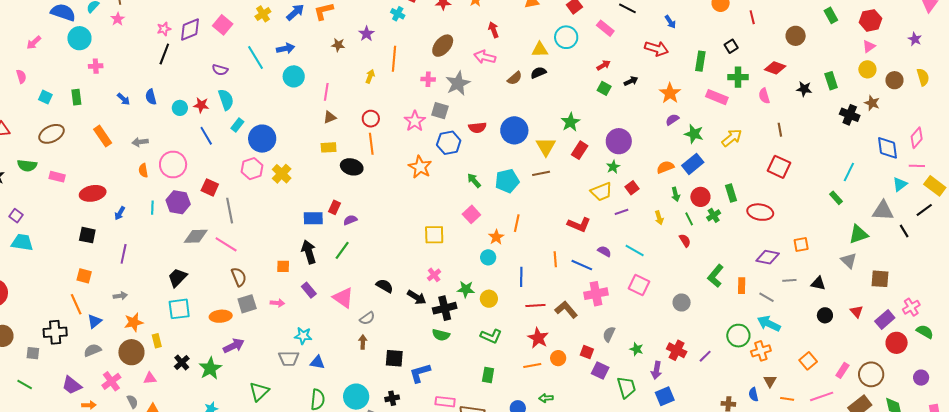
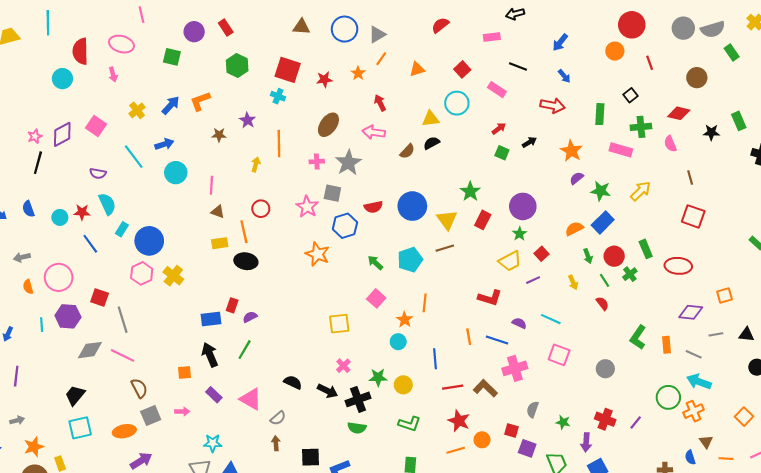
brown triangle: (330, 117) -> (218, 212), turned 48
orange line: (371, 144) -> (244, 232), moved

